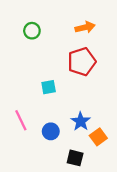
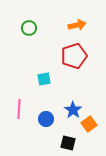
pink line: (21, 120) -> (19, 109), turned 30

